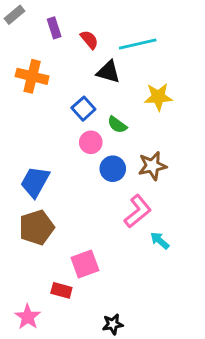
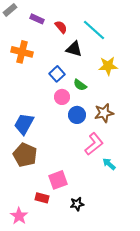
purple rectangle: (54, 28) -> (37, 19), turned -48
cyan line: (138, 44) -> (94, 30), turned 55
brown pentagon: (36, 227) -> (25, 155), turned -30
black star: (113, 324) -> (77, 204), moved

